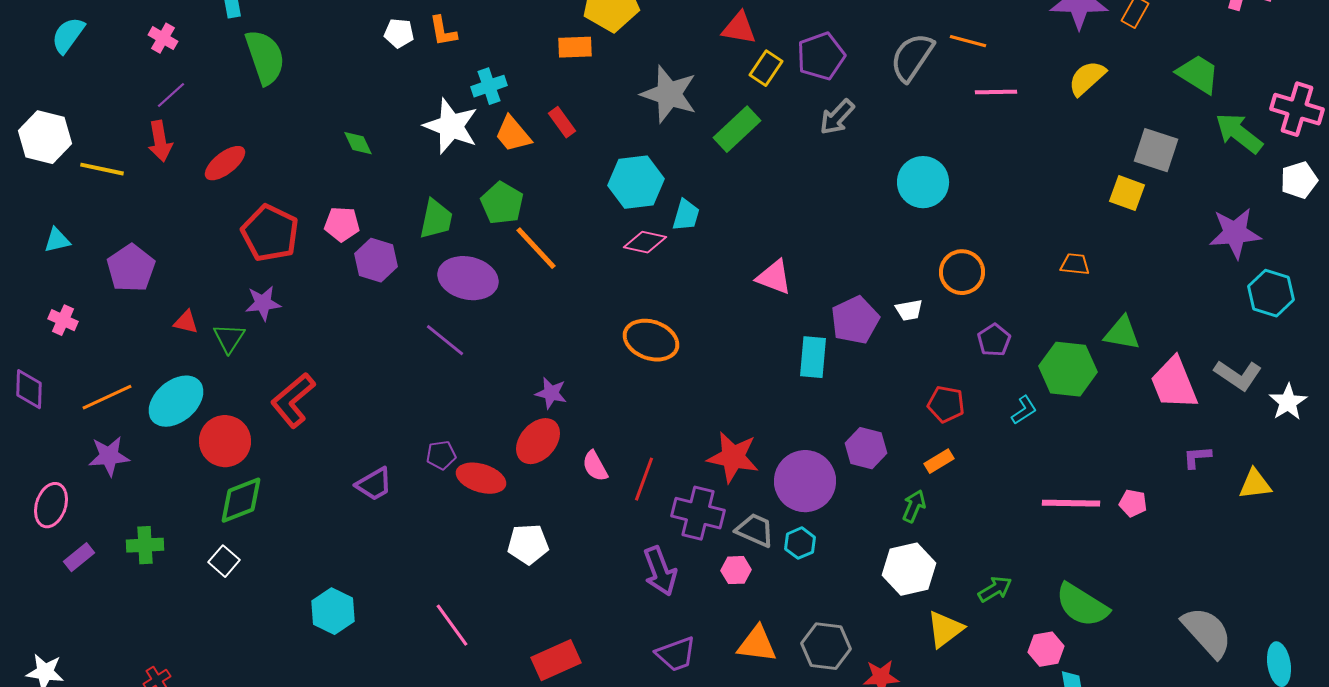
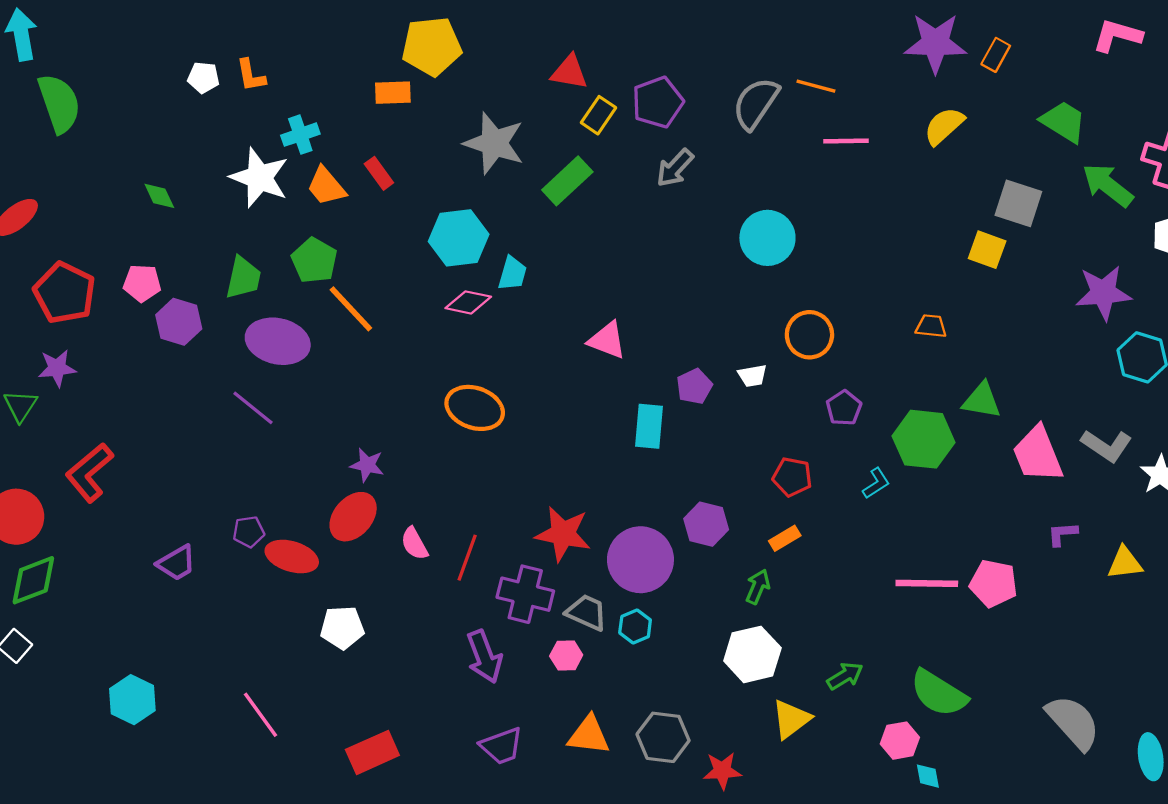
purple pentagon: (855, 320) -> (694, 386), size x0.7
pink pentagon: (1133, 503) -> (994, 583), size x1.6

